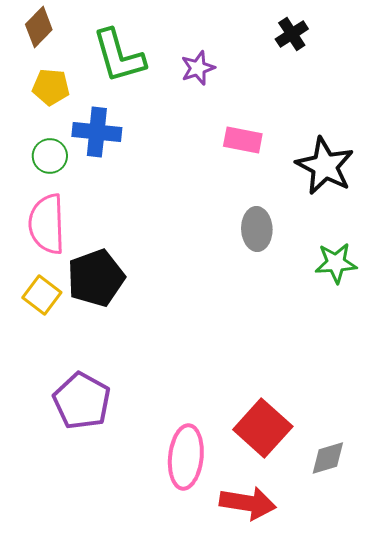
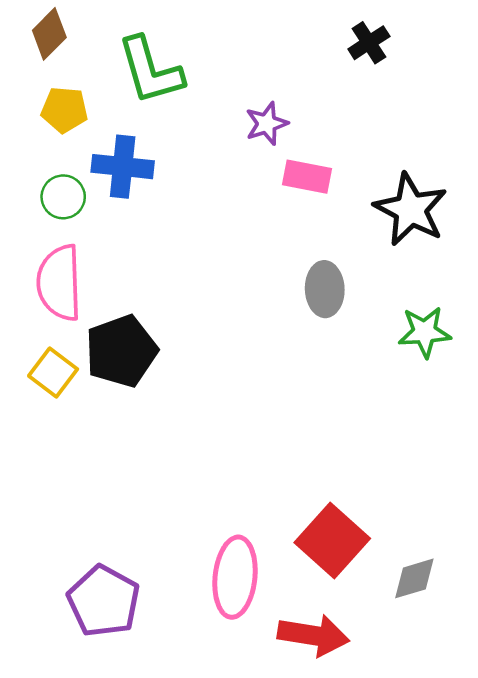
purple star: (198, 68) -> (267, 124), moved
purple pentagon: (82, 401) -> (104, 601), moved

